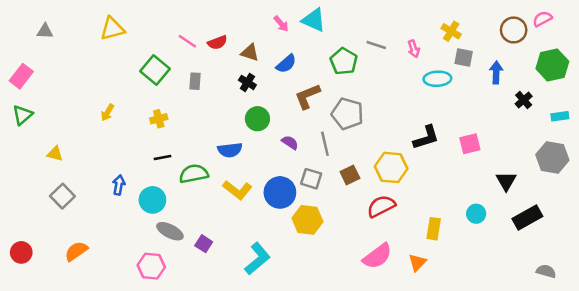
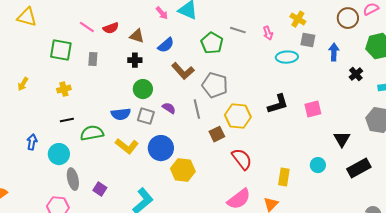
yellow triangle: (112, 29) -> (27, 17), turned 30
green square: (155, 70) -> (61, 50), turned -30
black cross: (247, 82) -> (135, 60), turned -32
brown L-shape: (307, 96) -> (183, 71), turned -110
yellow hexagon: (391, 167) -> (238, 116), moved
gray square: (311, 179) -> (146, 116), moved
red semicircle: (381, 206) -> (242, 159), turned 80
gray ellipse: (170, 231) -> (73, 179), turned 50

